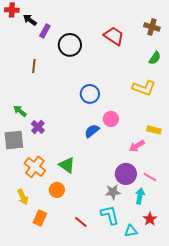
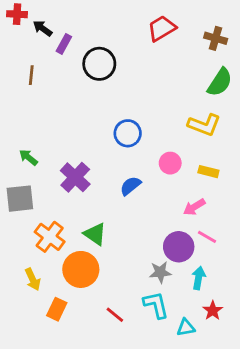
red trapezoid: (114, 36) -> (162, 28), moved, turned -65
green semicircle: (155, 58) -> (220, 82), size x1.5
brown line: (34, 66) -> (31, 75), moved
pink circle: (111, 119) -> (170, 163), moved
purple cross: (38, 127) -> (75, 177), moved, size x1.5
yellow rectangle: (154, 130) -> (208, 172), moved
pink line: (150, 177) -> (207, 237), moved
orange circle: (57, 190) -> (81, 269), size x1.6

